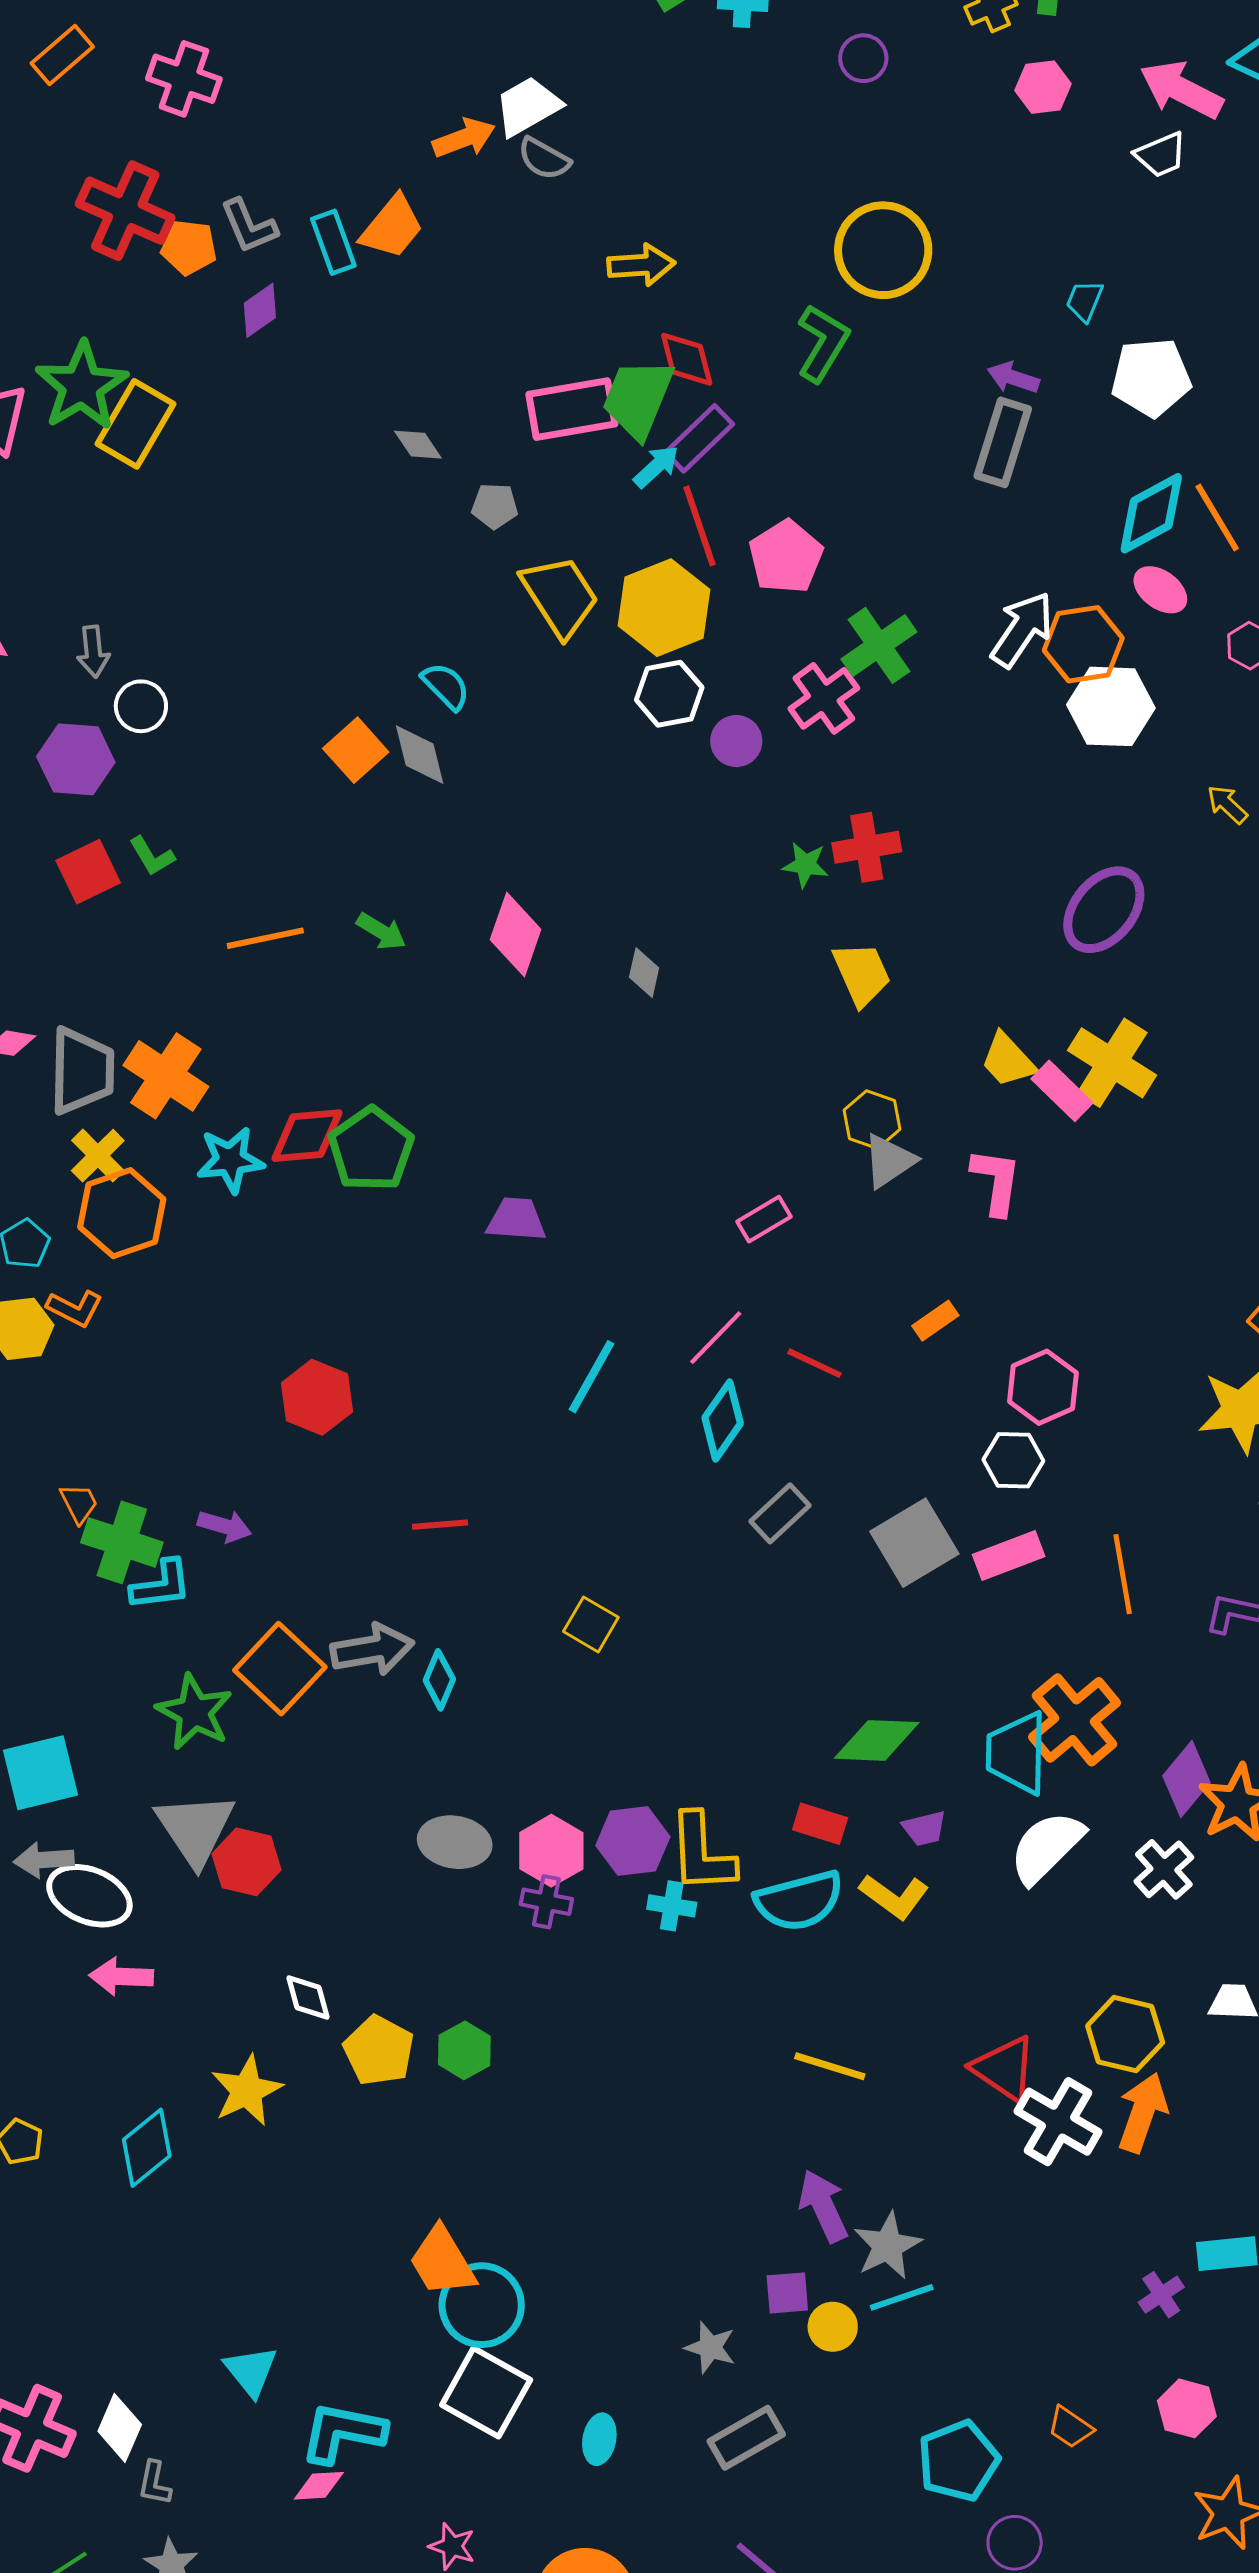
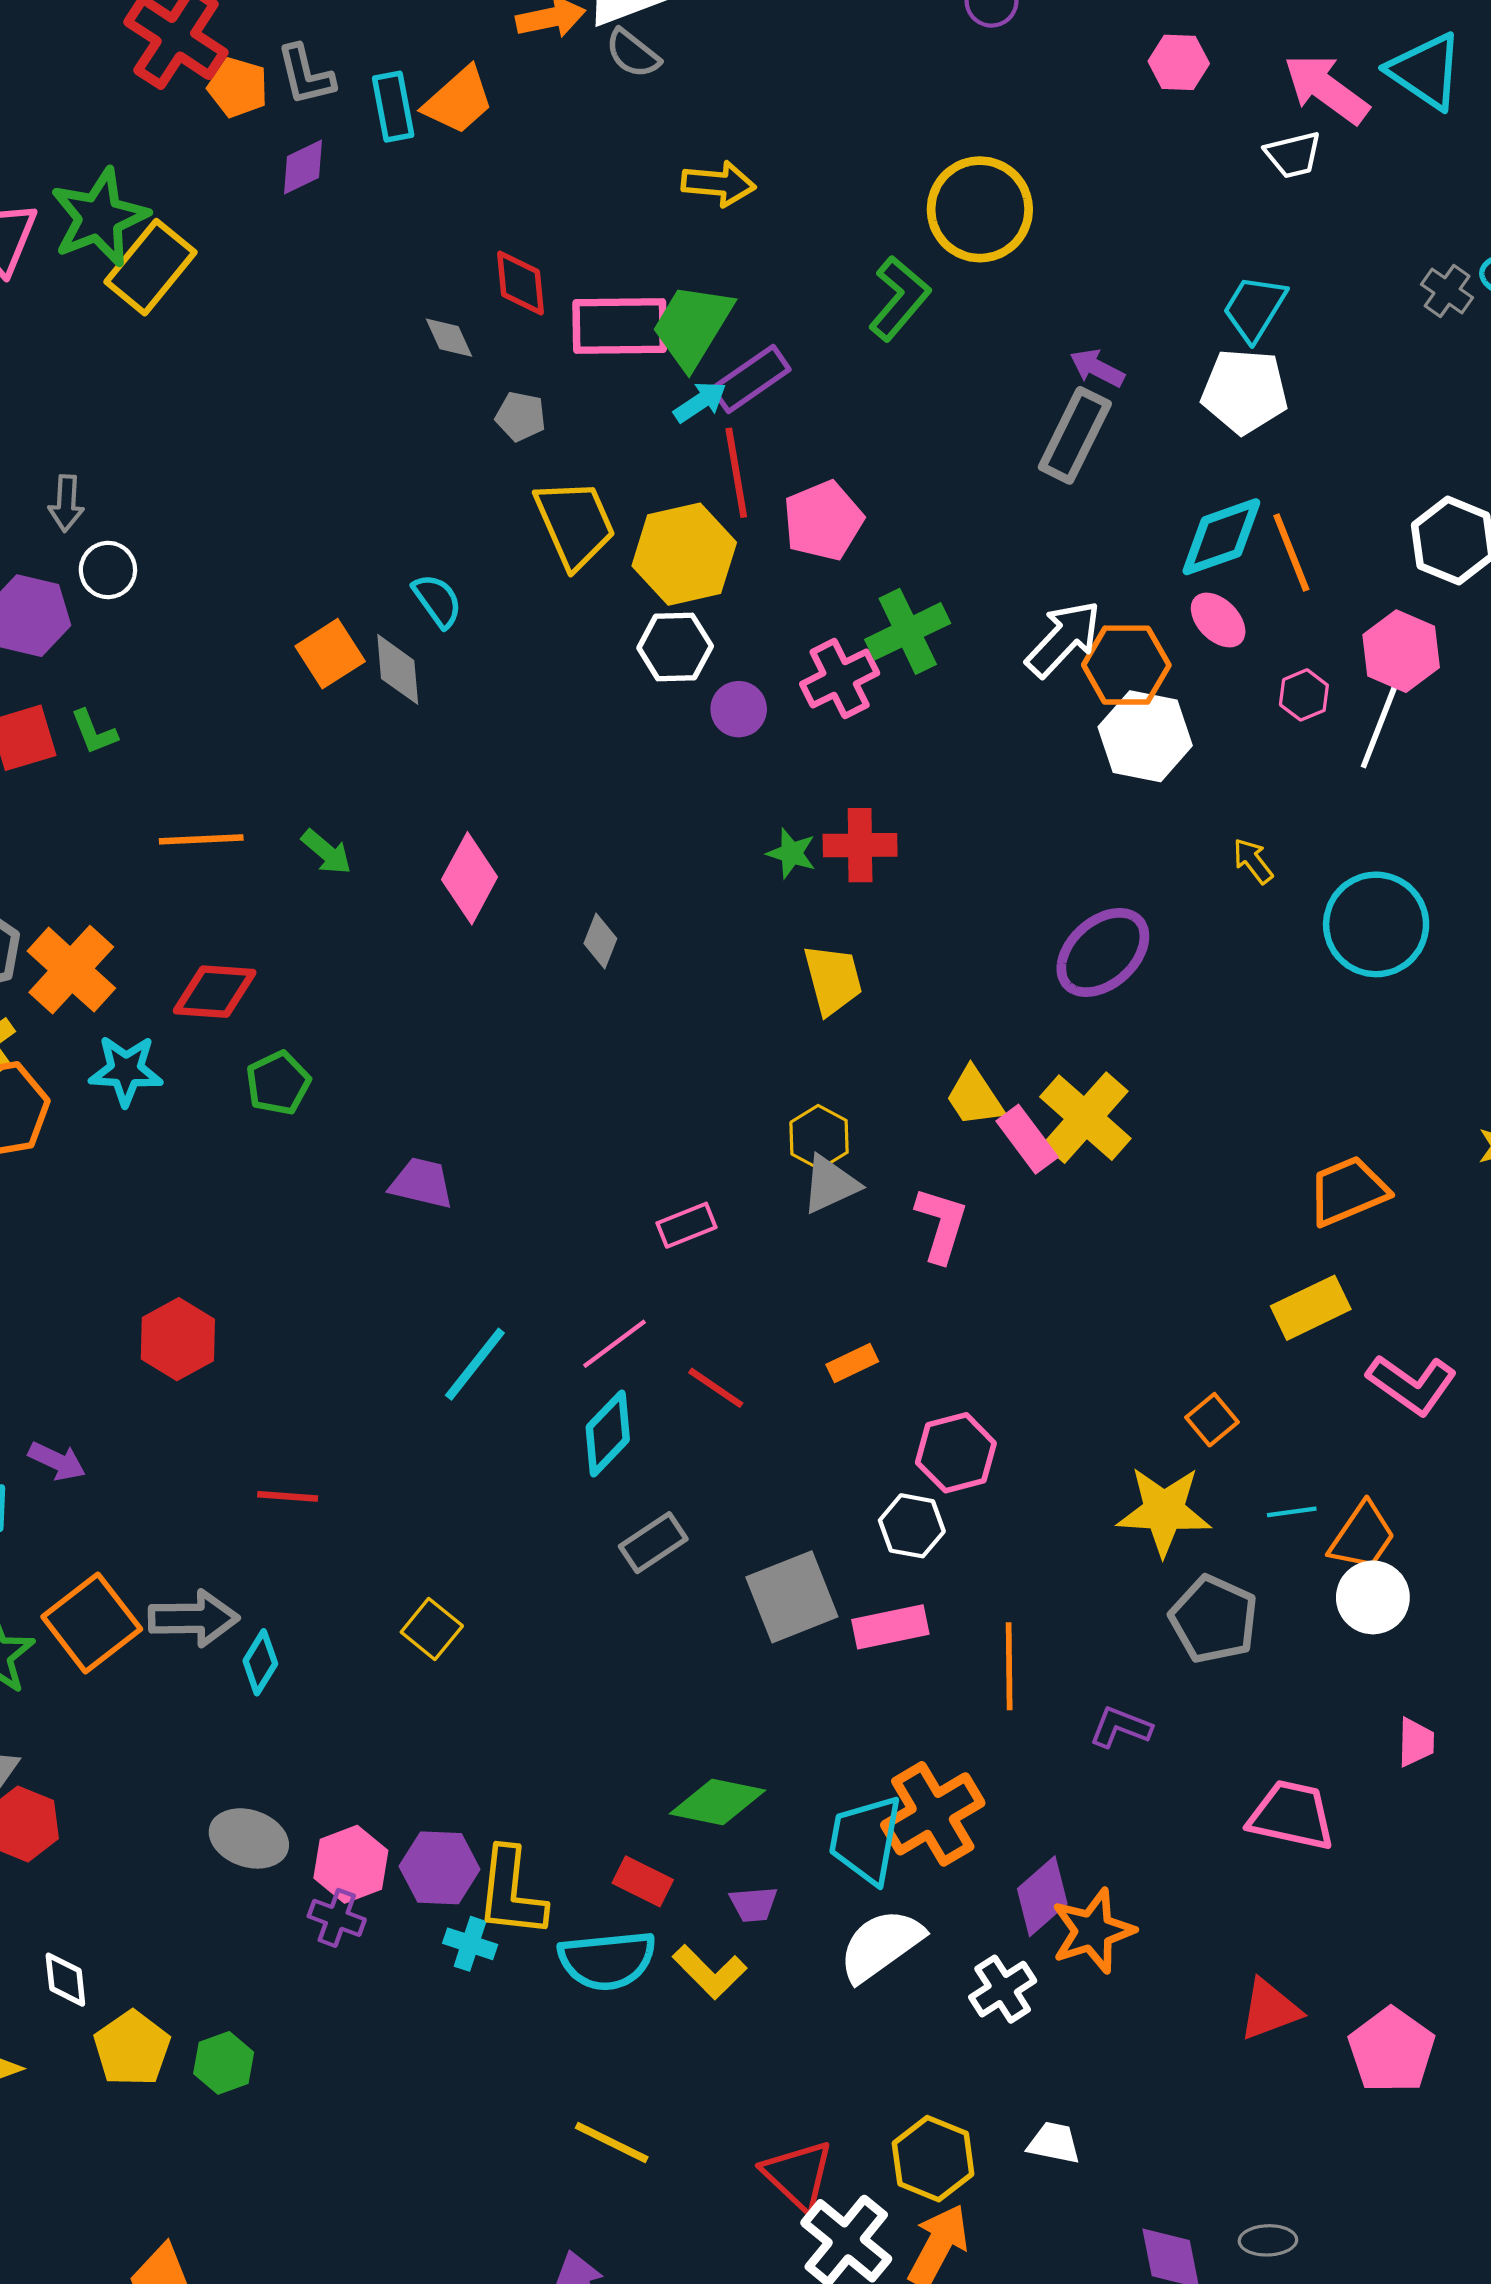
cyan trapezoid: (1085, 301) -> (1254, 308), moved, size x1.5
red diamond: (687, 359) -> (521, 283), moved
red diamond: (307, 1136) -> (215, 992), moved
green pentagon: (371, 1149) -> (278, 1083), size x0.7

